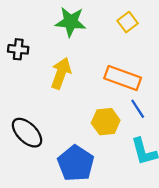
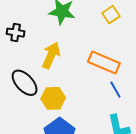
yellow hexagon: (106, 122) -> (53, 98), moved
black ellipse: (27, 133) -> (25, 83), moved

